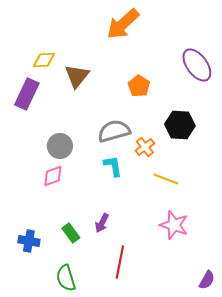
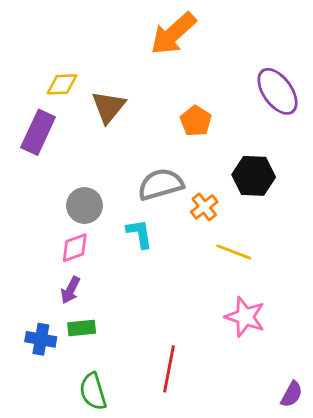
cyan L-shape: (113, 166) -> (139, 234), moved
purple arrow: (102, 223) -> (70, 290), moved
green rectangle: (71, 233) -> (82, 328), moved, turned -60

